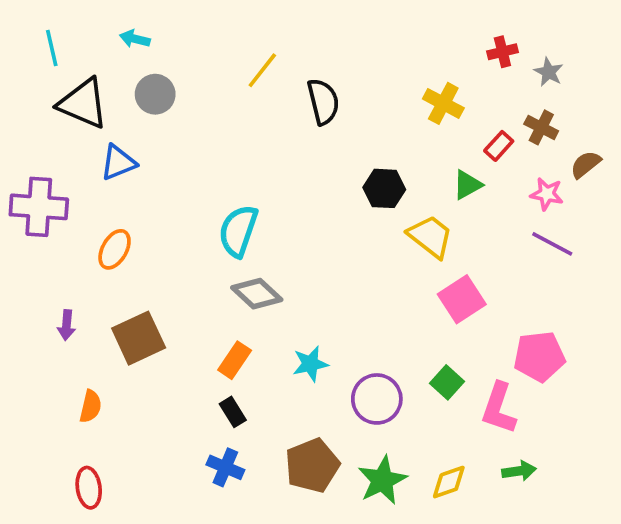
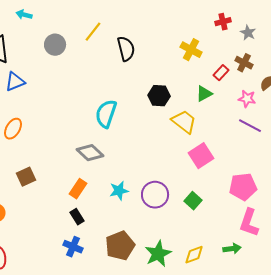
gray circle: (155, 94) -> (55, 45), moved
cyan semicircle: (238, 231) -> (106, 114), moved
brown square: (139, 338) -> (26, 177), size x0.7
purple circle: (377, 399) -> (155, 195), moved
pink L-shape: (499, 408) -> (249, 223), moved

